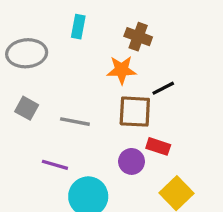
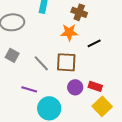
brown square: (135, 112) -> (66, 62), moved
gray line: (75, 122) -> (41, 63), turned 36
red rectangle: (158, 146) -> (95, 86), moved

